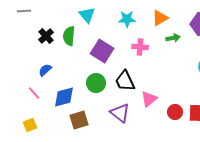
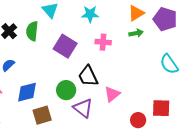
orange triangle: (160, 18) -> (136, 13), moved
green circle: (96, 83) -> (66, 90), moved
red circle: (175, 112) -> (138, 120), moved

